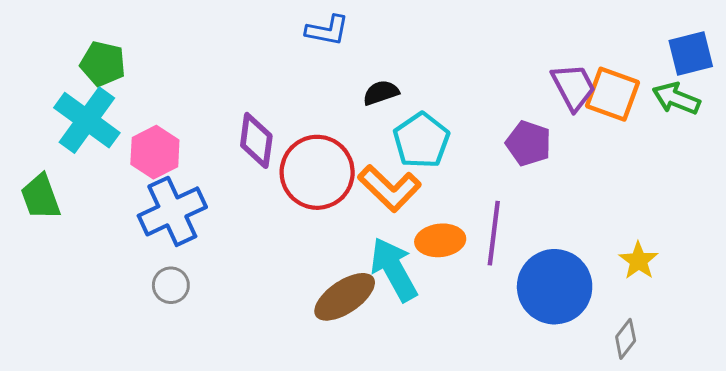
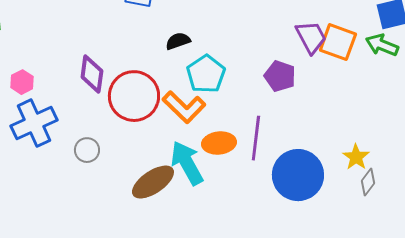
pink hexagon: (155, 152) -> (22, 82), size x0.7
gray circle: (171, 285) -> (87, 150), moved
gray diamond: (626, 339) -> (368, 182), moved

